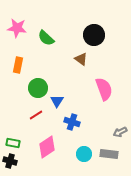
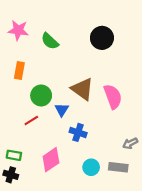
brown triangle: (81, 59) -> (82, 89), moved, size x1.6
red line: (36, 115) -> (31, 120), moved

